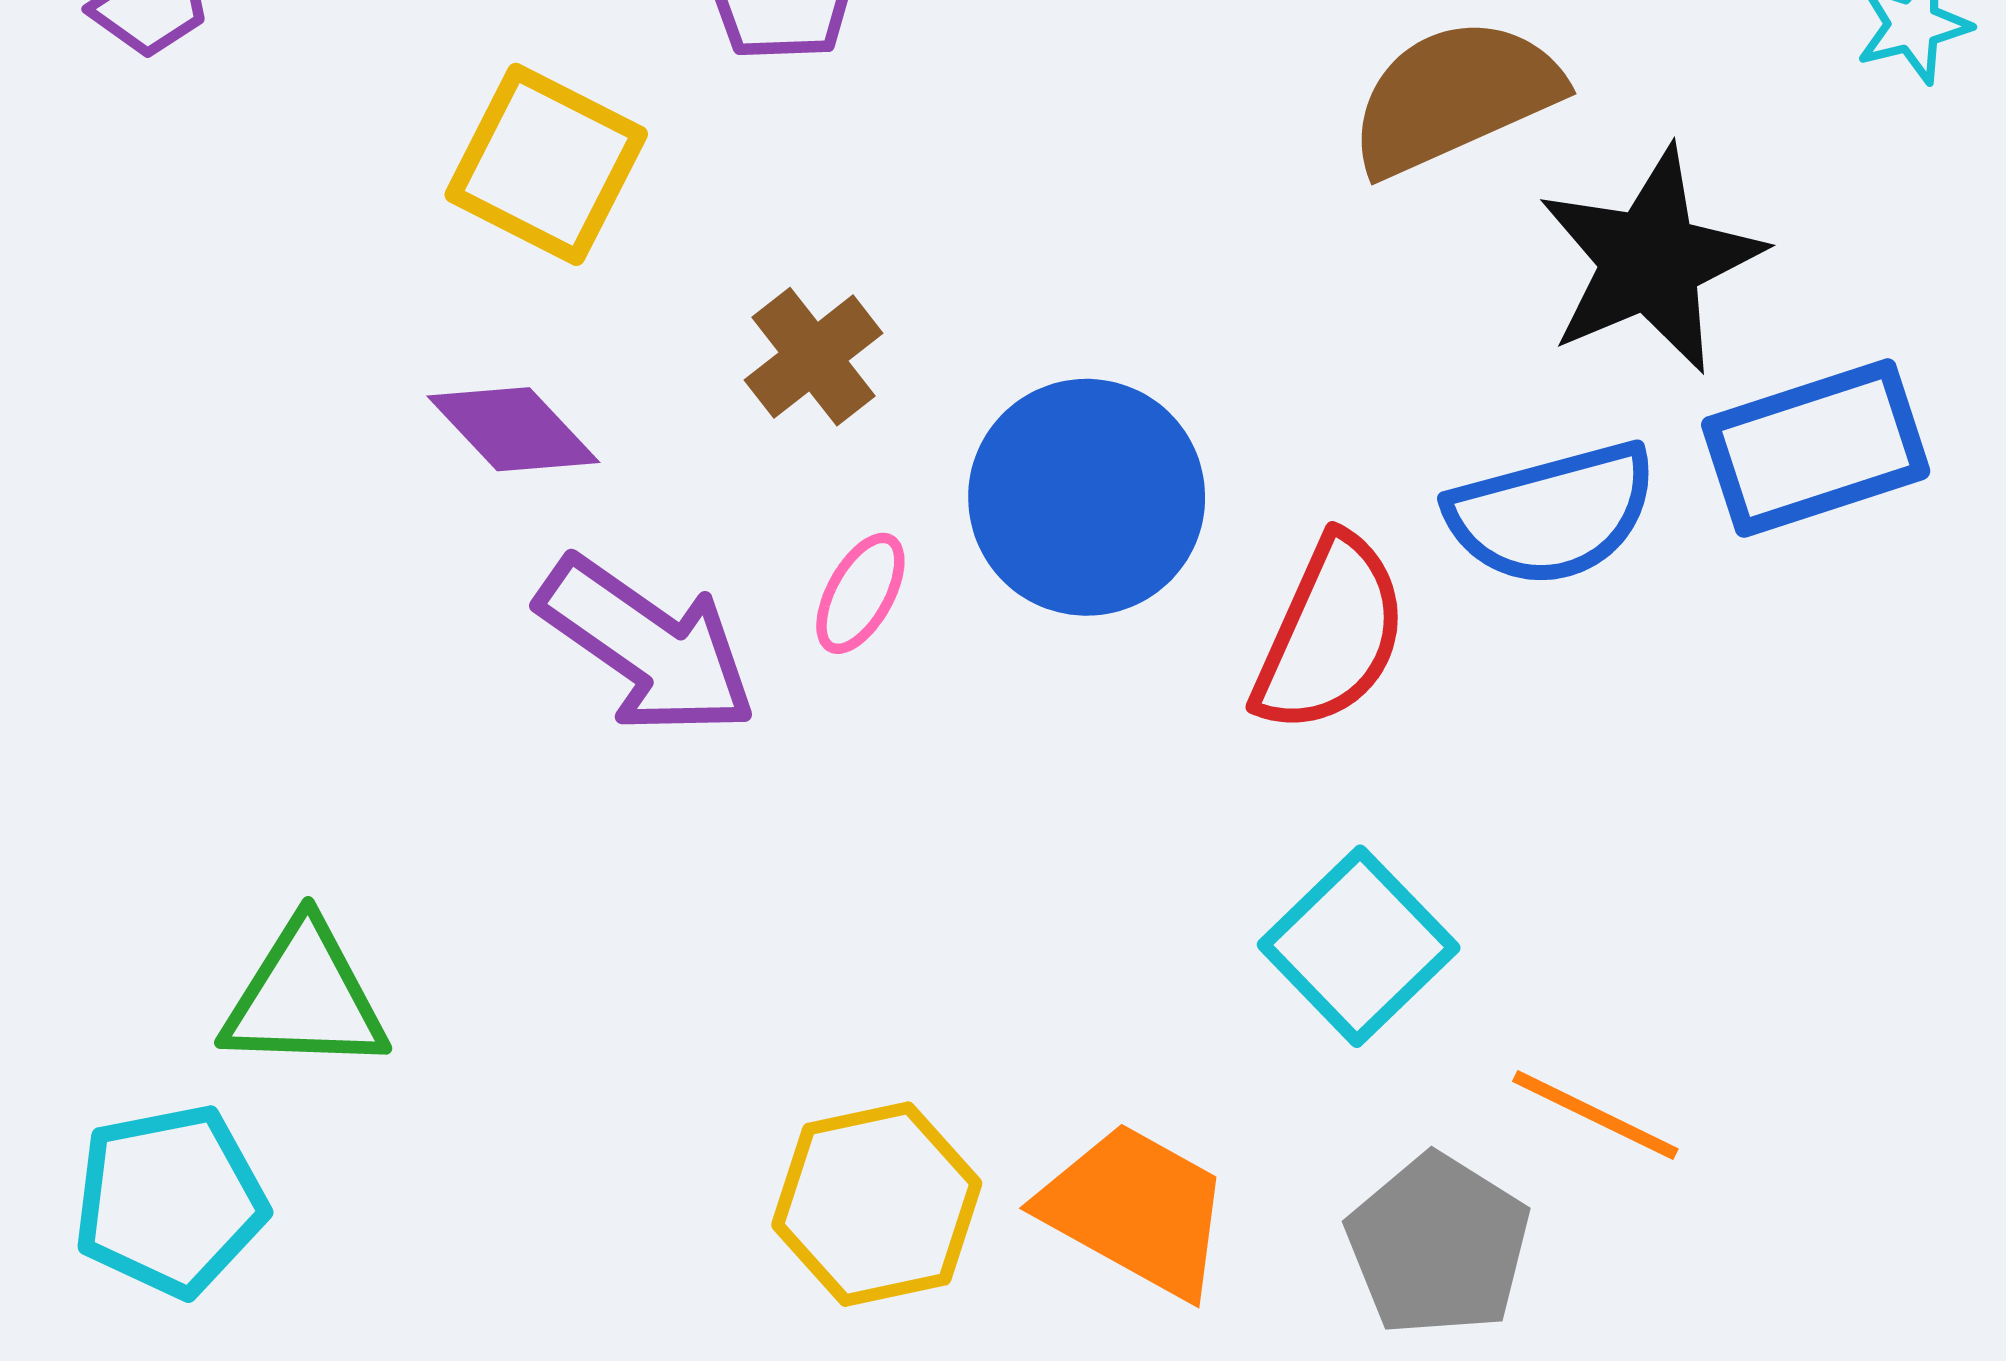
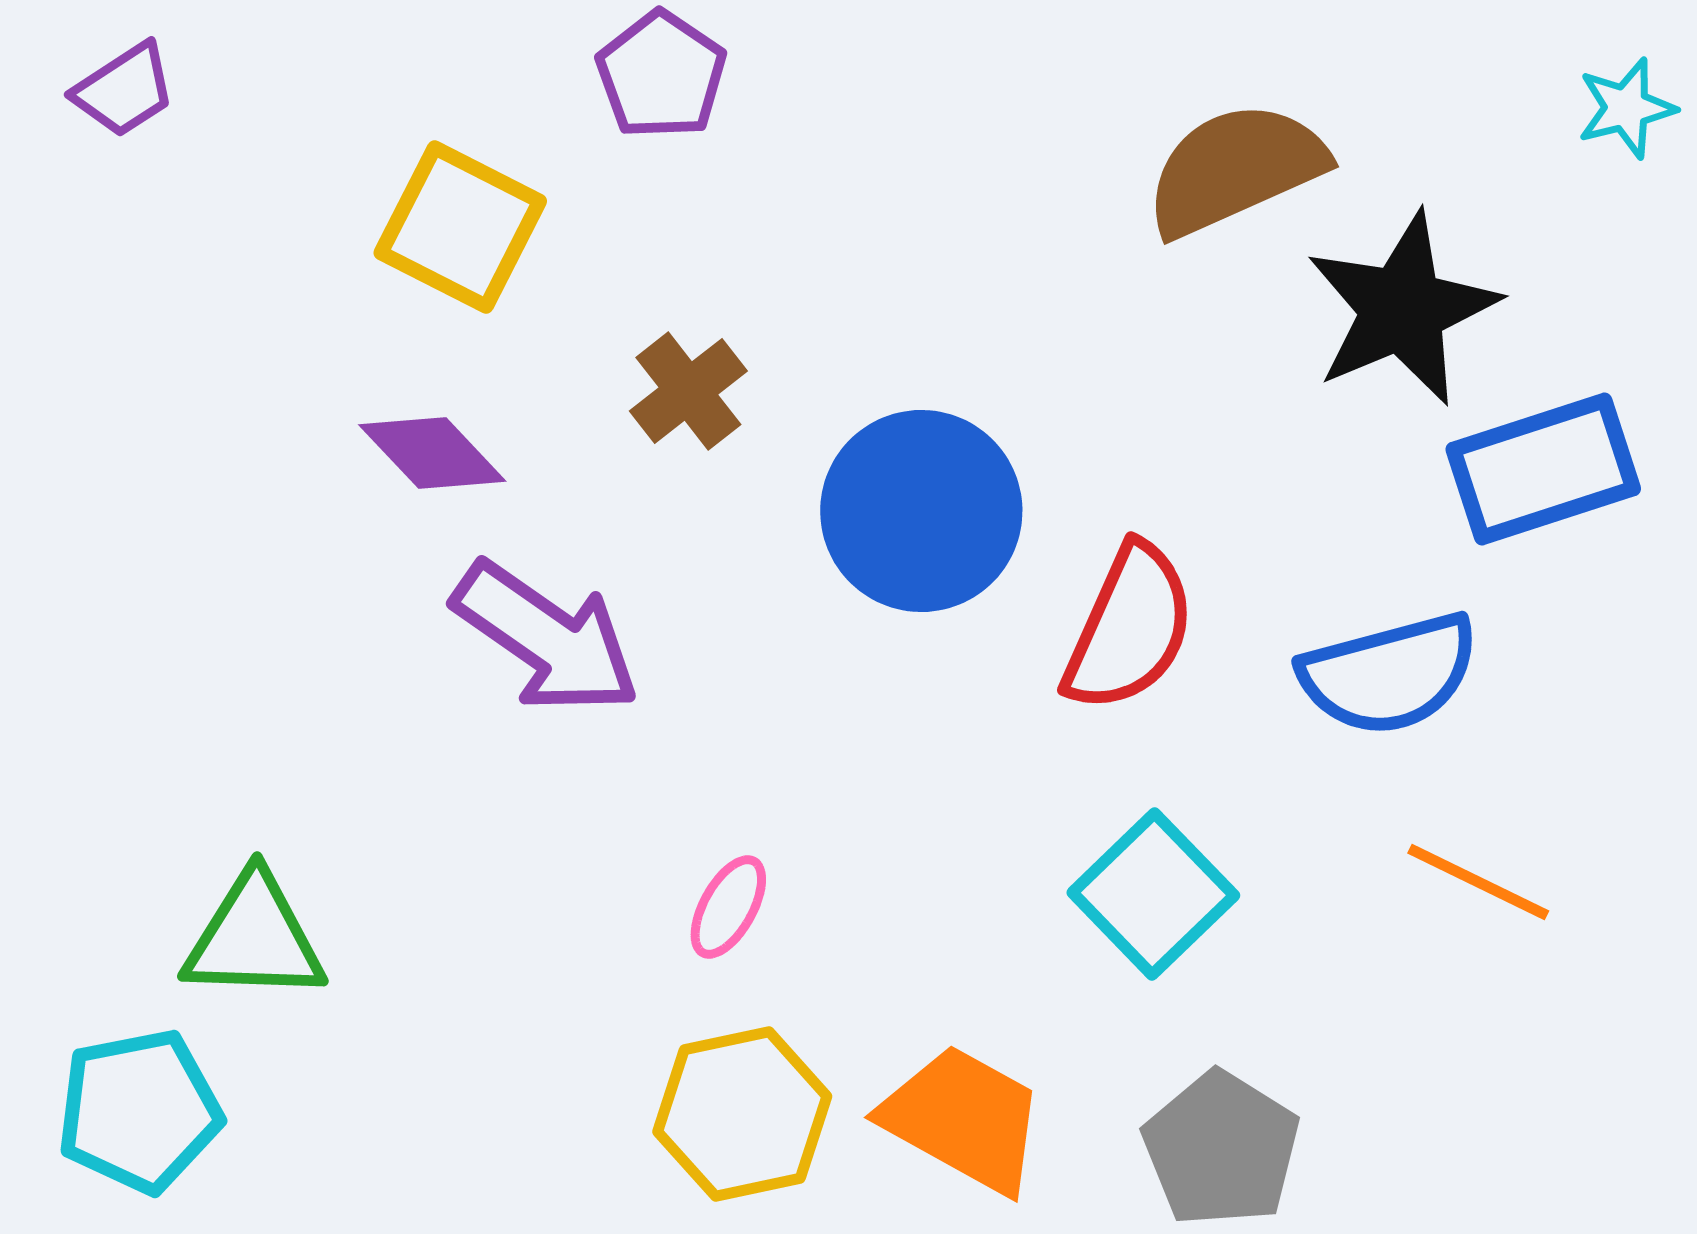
blue semicircle: (1552, 514) -> (1389, 674), moved
pink ellipse: (860, 593) -> (728, 907), moved
orange line: (1595, 1115) -> (1478, 882), moved

